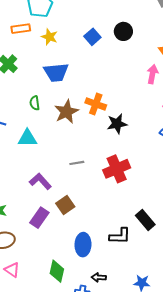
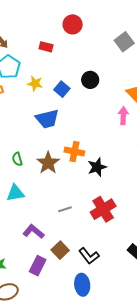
yellow star: (49, 37) -> (35, 84), moved
blue trapezoid: (56, 72) -> (47, 119), moved
black L-shape: (120, 236) -> (89, 256), moved, turned 60

